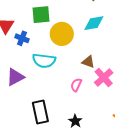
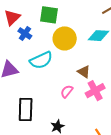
cyan semicircle: (44, 61) -> (41, 60), turned -45

